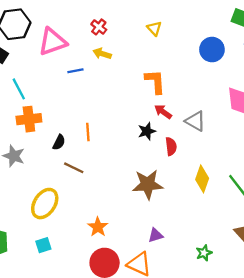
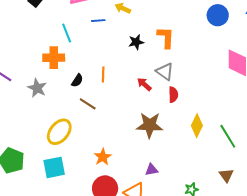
cyan line: (19, 89) -> (67, 33), moved
red arrow: (163, 112) -> (144, 84), moved
gray triangle: (195, 121) -> (165, 72), moved
black star: (147, 131) -> (136, 42), moved
cyan square: (43, 245) -> (54, 167), size x1.6

